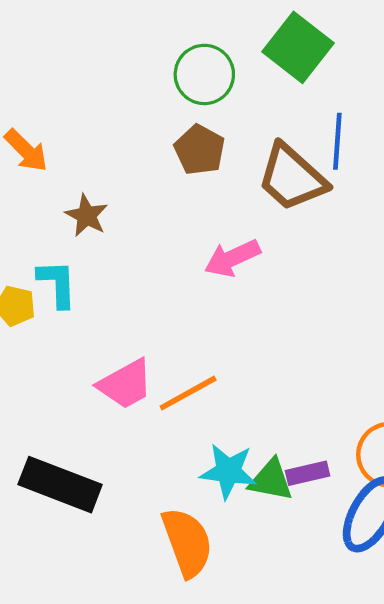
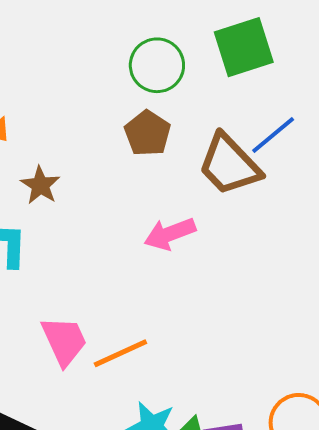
green square: (298, 47) -> (244, 47), turned 30
blue line: (337, 141) -> (273, 135), turned 42
pink trapezoid: (125, 384) -> (64, 341), turned -90

